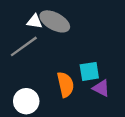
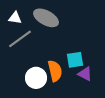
white triangle: (35, 21) -> (15, 18), moved
white circle: (26, 101) -> (36, 78), moved

